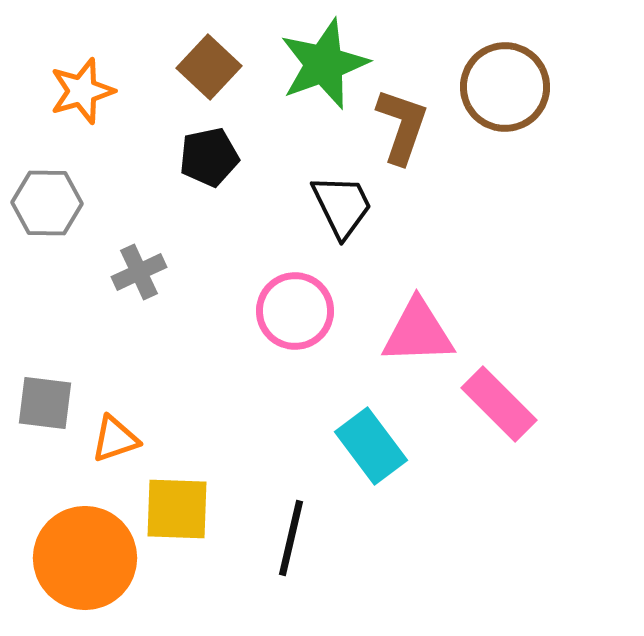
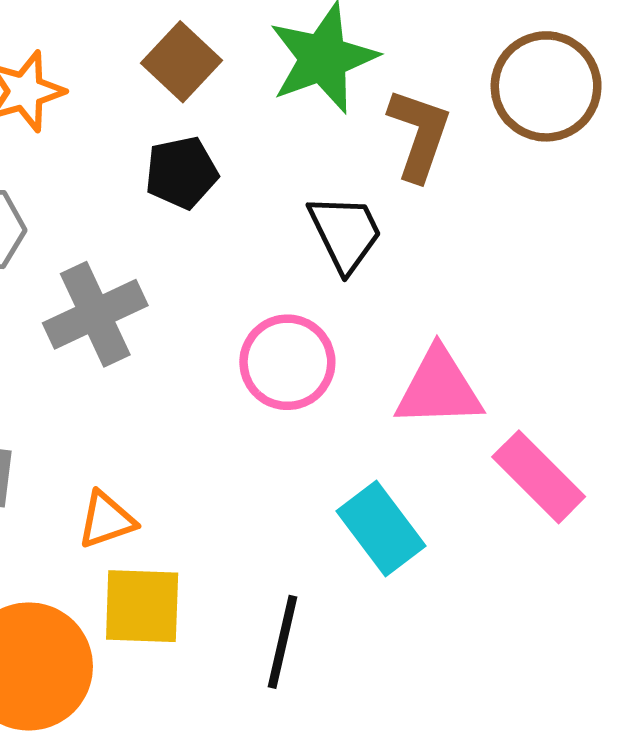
gray cross: (139, 272) -> (95, 314), size x1.5
orange triangle: (115, 439) -> (106, 520), moved

